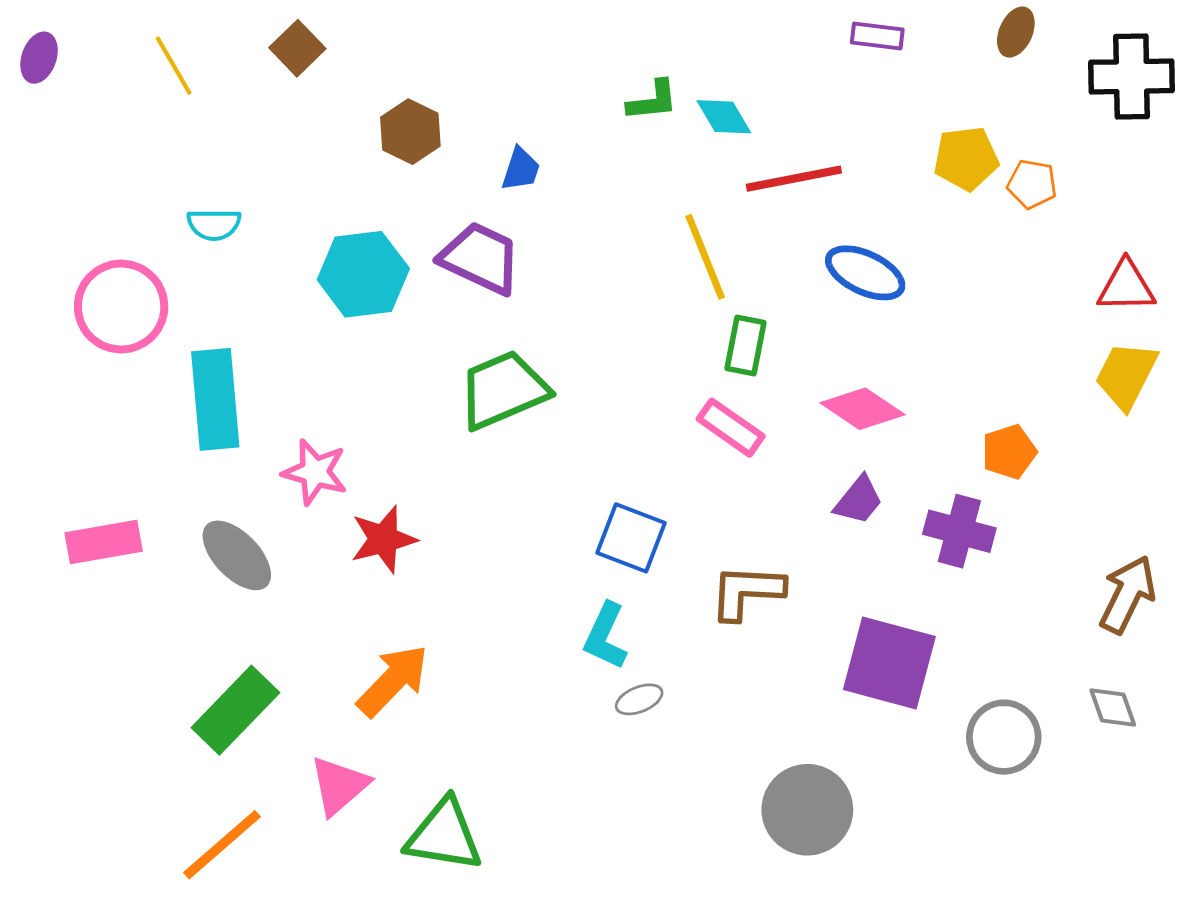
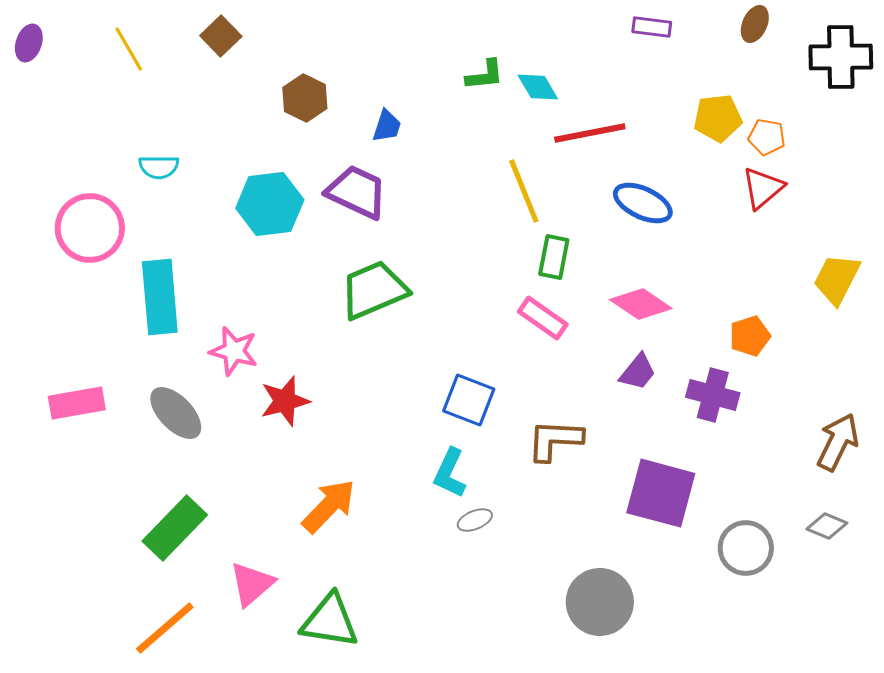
red triangle: (1126, 286) -> (763, 188), moved, turned -39
orange arrow: (393, 681) -> (329, 506), moved
gray diamond: (1113, 707) -> (827, 526), turned -48

